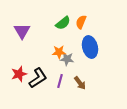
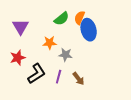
blue ellipse: (90, 47) -> (89, 30), moved
orange star: (59, 52) -> (50, 43), moved
red star: (19, 74) -> (18, 58), moved

